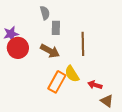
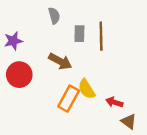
gray rectangle: (56, 28) -> (79, 34), moved
brown line: (83, 44) -> (101, 36), moved
red circle: (18, 48) -> (19, 75), moved

